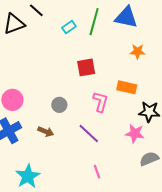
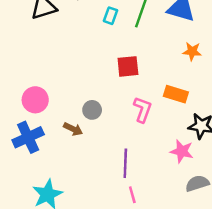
cyan rectangle: (69, 27) -> (110, 16), turned -40
brown arrow: (46, 132) -> (73, 129), moved
purple line: (89, 133) -> (125, 163), moved, turned 45

